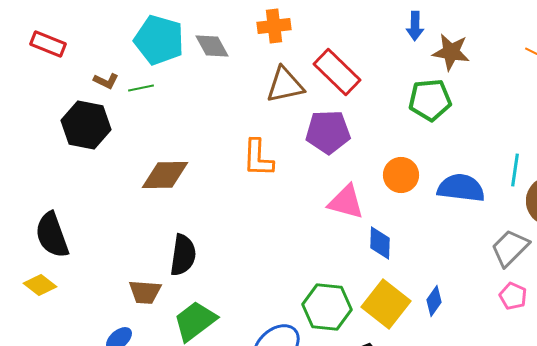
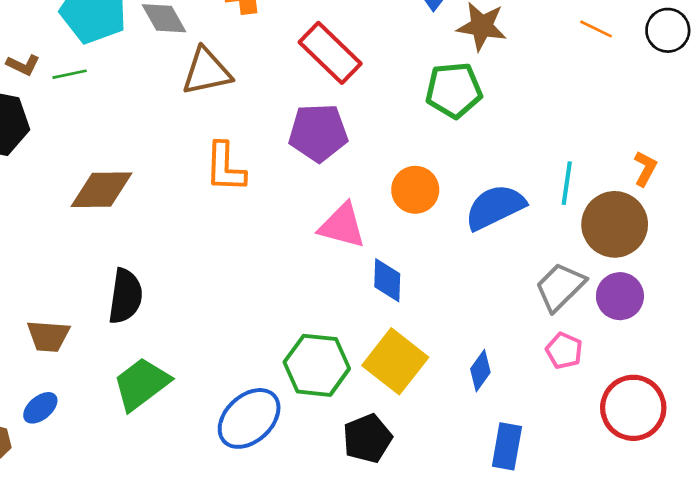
brown triangle: (285, 85) -> (207, 71), moved
blue semicircle: (461, 188) -> (495, 207), turned -33
brown trapezoid: (145, 292) -> (48, 336), moved
blue diamond: (434, 301) -> (480, 371), moved

